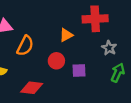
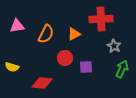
orange semicircle: (25, 46) -> (46, 34), moved

